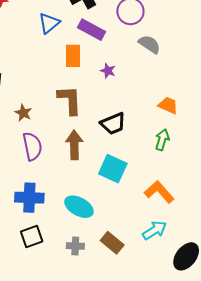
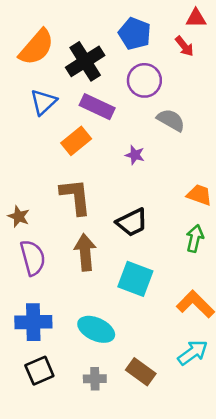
orange rectangle: (73, 56) -> (76, 141), turned 55
purple star: (108, 71) -> (135, 155), moved

